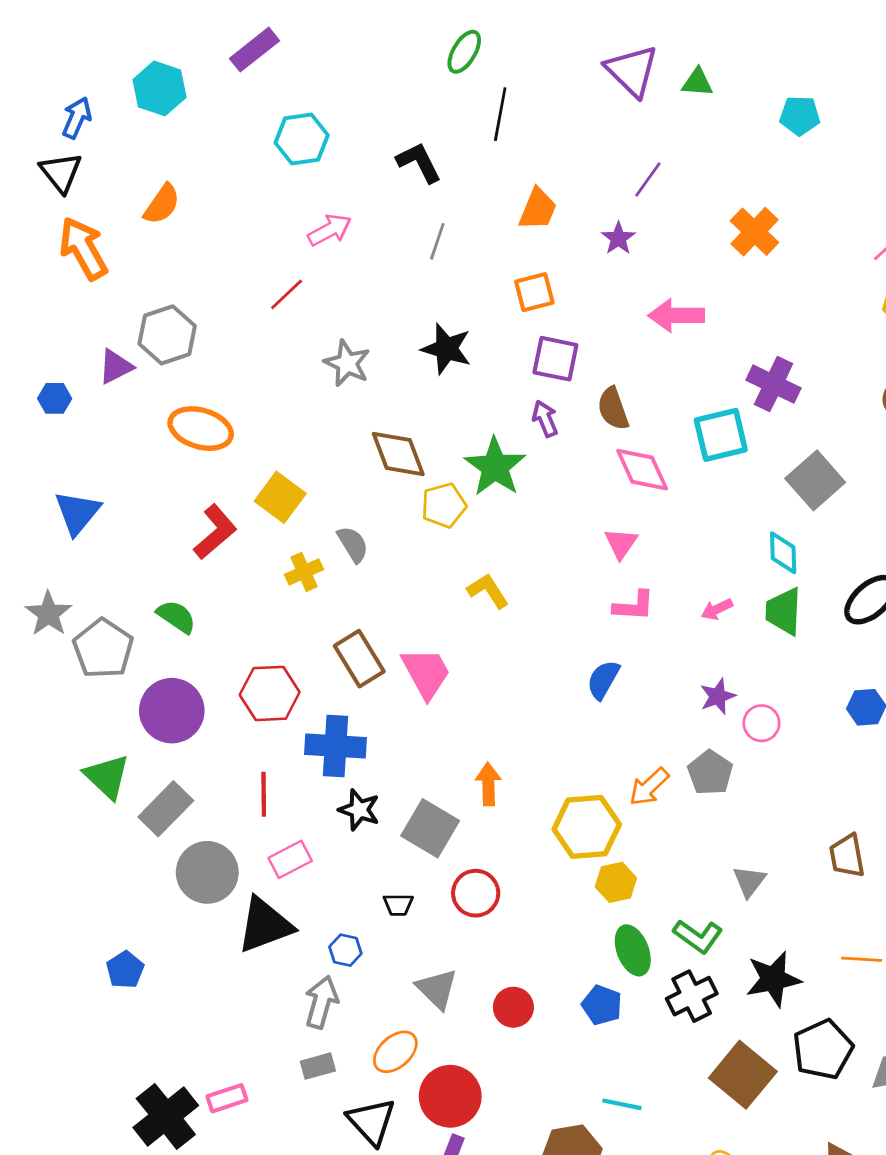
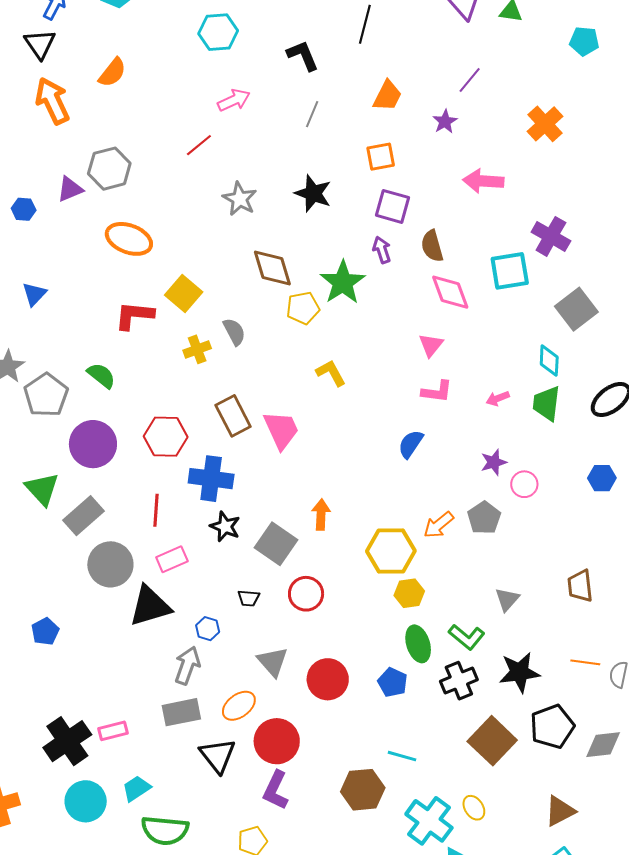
blue triangle: (77, 513) -> (34, 294), size x0.7
red L-shape: (215, 532) -> (134, 315), turned -138
red circle: (513, 1007) -> (328, 679), size x1.4
gray rectangle: (318, 1066) -> (181, 712), size x1.5

